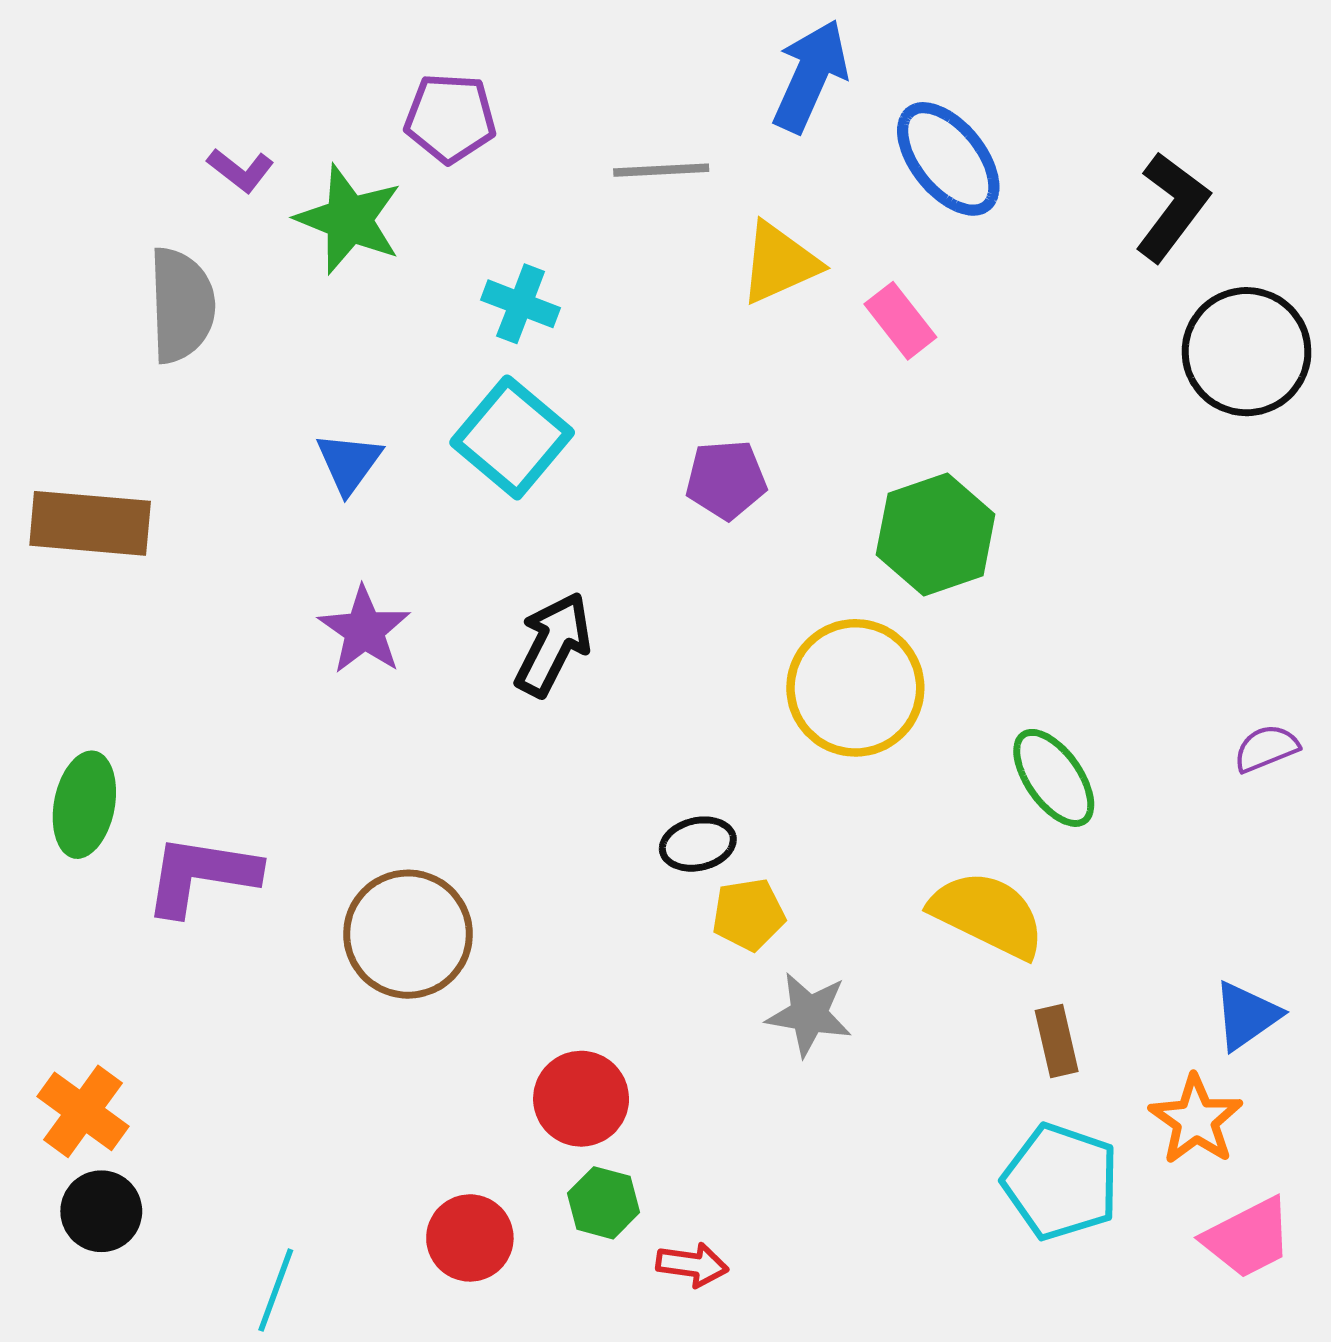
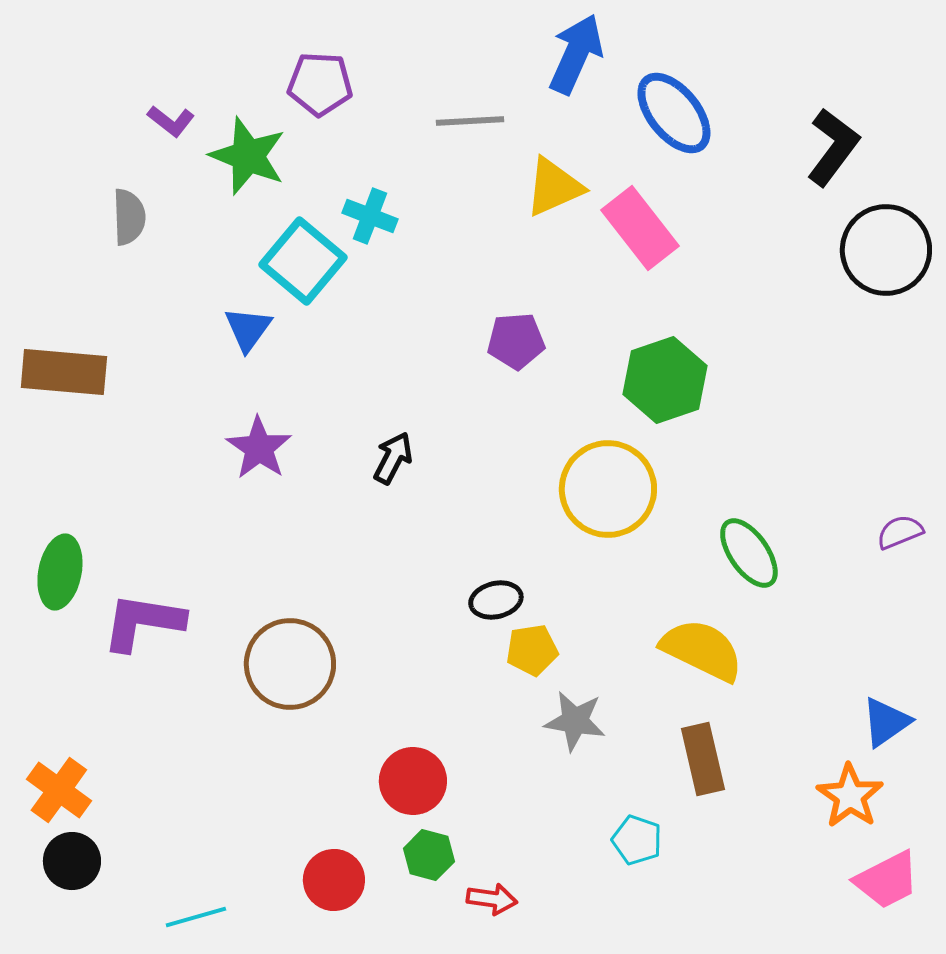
gray semicircle: (181, 305) -> (129, 217), size x0.7
pink rectangle: (900, 321) -> (640, 228), size x1.5
cyan square: (512, 437) -> (303, 261), moved
black arrow: (553, 644) -> (393, 458), size x0.7
brown rectangle: (1057, 1041) -> (703, 759), moved, size x1.4
cyan pentagon: (1061, 1182) -> (637, 840), moved, size x0.6
cyan line: (276, 1290) -> (196, 917), turned 54

